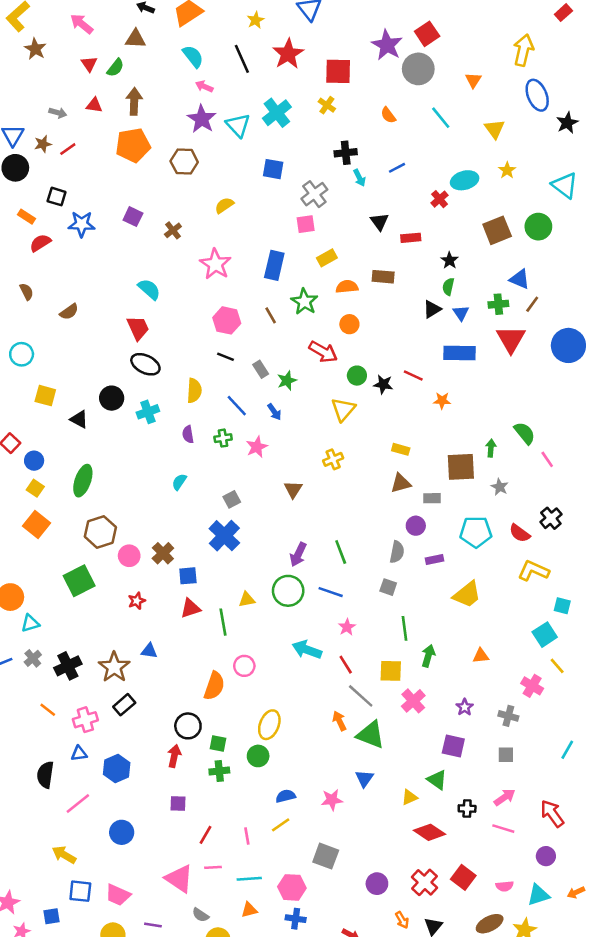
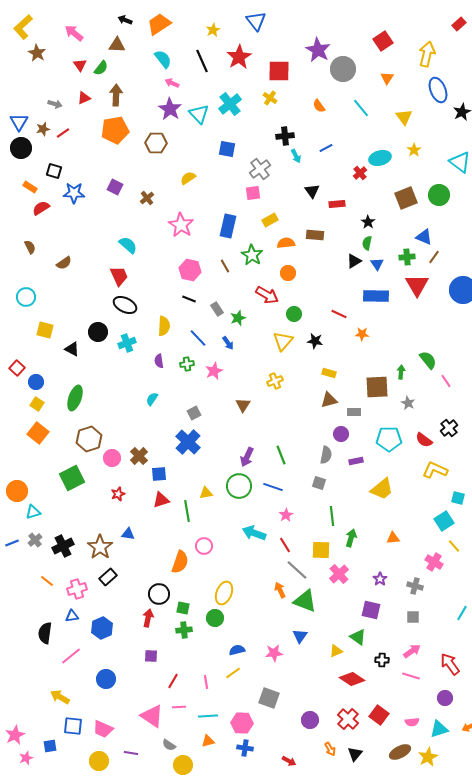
red square: (427, 34) -> (383, 41), moved
red triangle: (94, 105) -> (84, 98), turned -32
black star: (383, 384) -> (315, 341), moved

